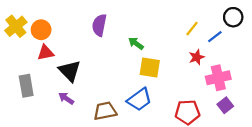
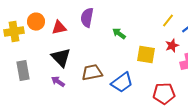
yellow cross: (16, 26) -> (14, 32), moved, turned 30
red triangle: (46, 53) -> (59, 28), moved
yellow square: (150, 67) -> (146, 55), moved
brown trapezoid: (105, 111) -> (92, 73), moved

